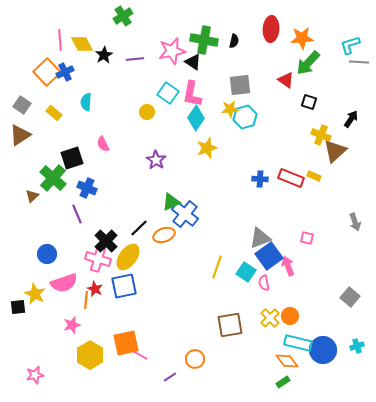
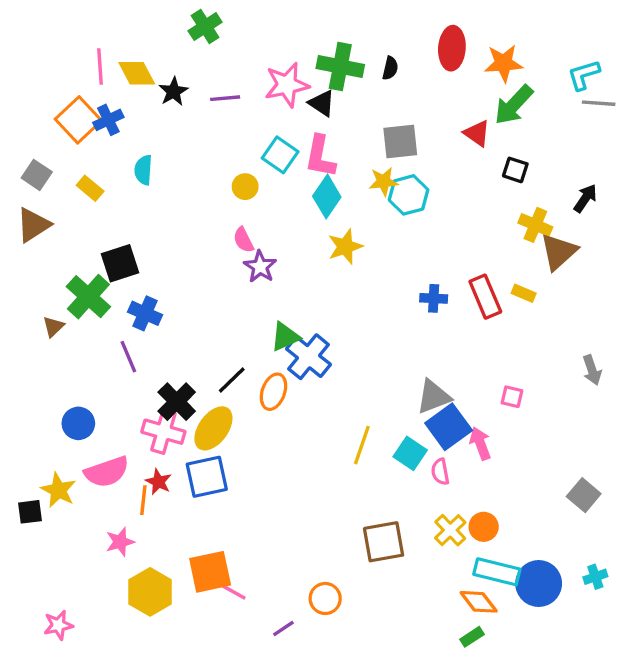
pink semicircle: (103, 144) -> (243, 240), moved
red rectangle: (291, 178) -> (485, 297), turned 45
orange ellipse: (164, 235) -> (273, 392), turned -50

